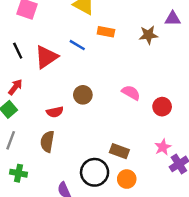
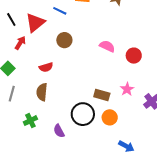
red arrow: (15, 87) -> (20, 43), moved
brown circle: (83, 95) -> (64, 40), moved
pink star: (163, 147) -> (127, 89), moved
green cross: (19, 173) -> (30, 121), moved, turned -32

